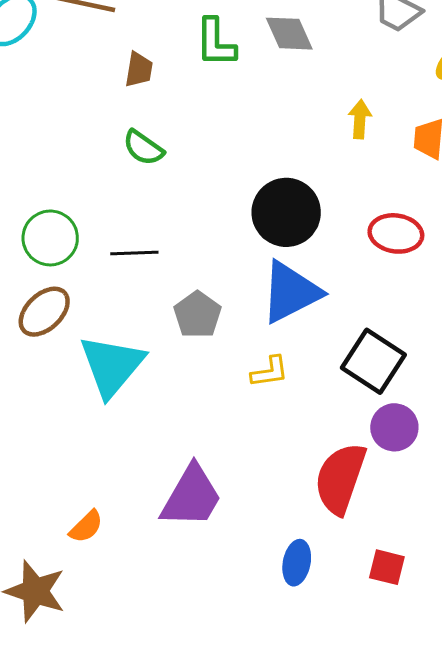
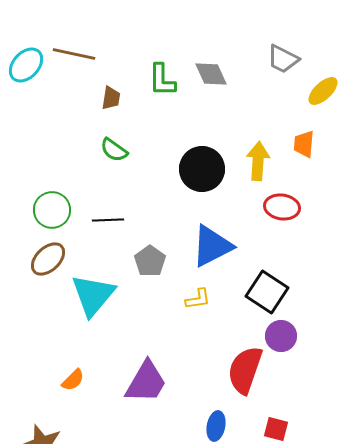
yellow arrow: (360, 119) -> (258, 161), moved, size x1.5
black circle: (286, 212) -> (202, 169), moved
orange semicircle: (86, 527) -> (73, 380), moved

